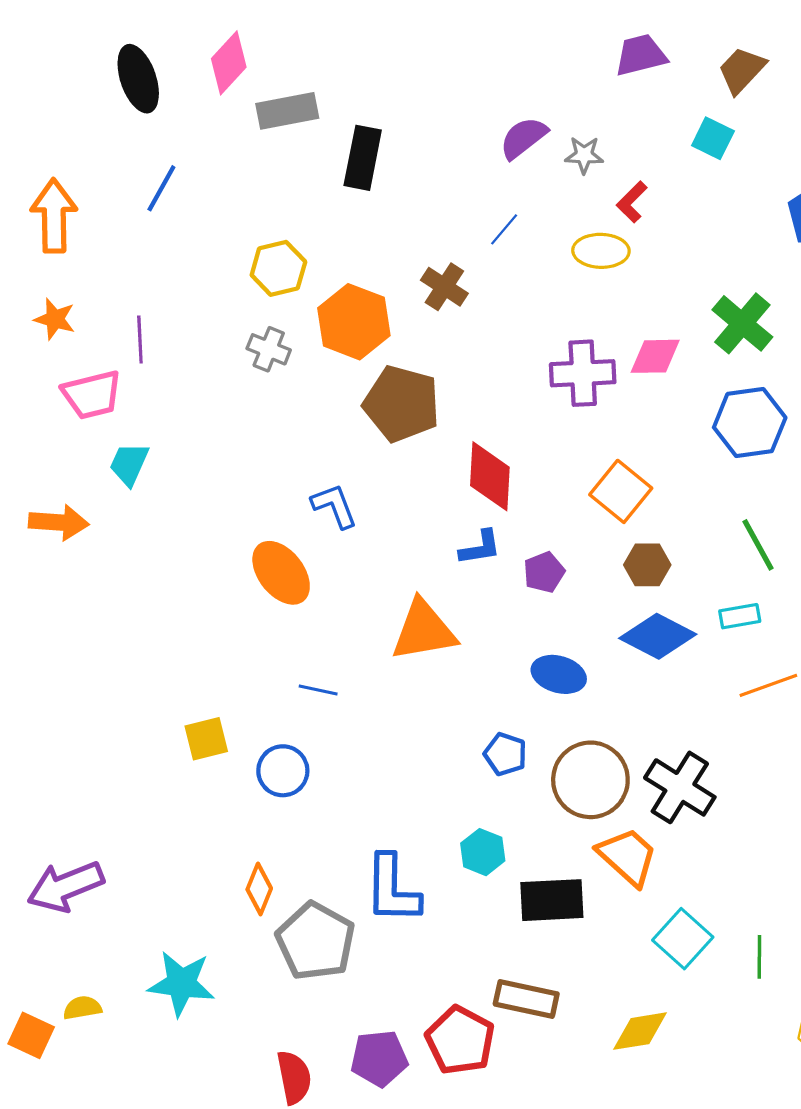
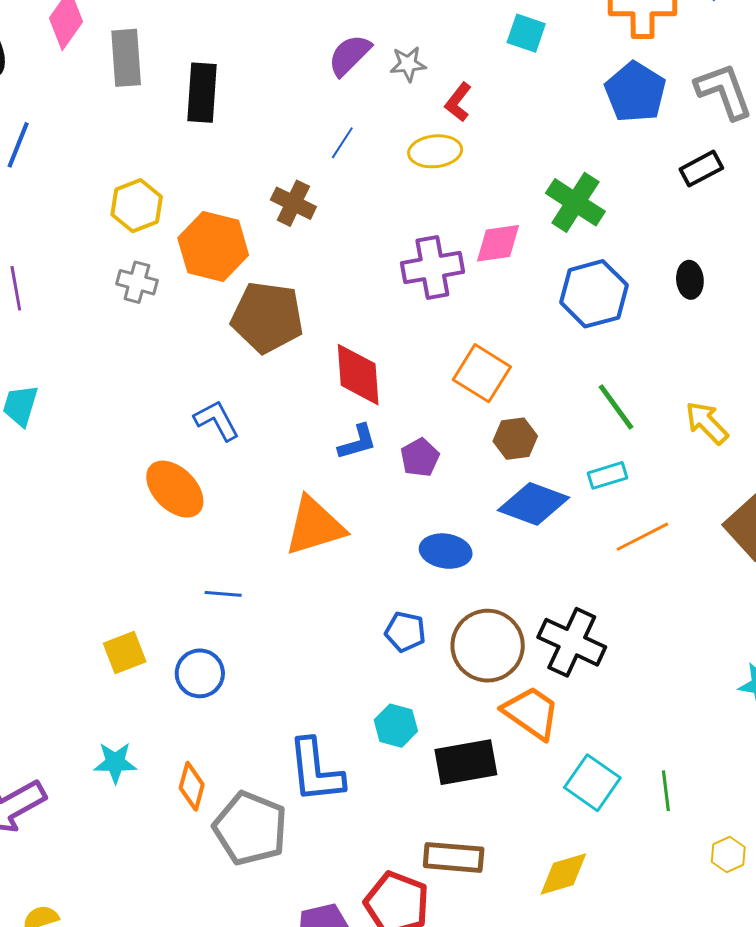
gray rectangle: (287, 111) -> (126, 58), turned -76
cyan star: (181, 983) -> (115, 763), moved, size x0.7

